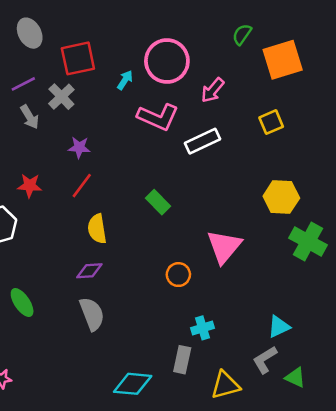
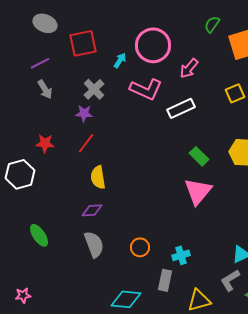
gray ellipse: (30, 33) -> (45, 23), turned -40
gray cross: (61, 97) -> (94, 89), moved
green rectangle: (158, 202) -> (199, 156), moved
orange circle: (178, 275) -> (140, 247), moved

